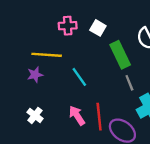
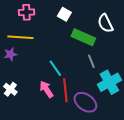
pink cross: (68, 26) -> (26, 12), moved
green rectangle: (120, 55) -> (83, 37), turned -40
cyan line: (79, 77) -> (55, 68), moved

